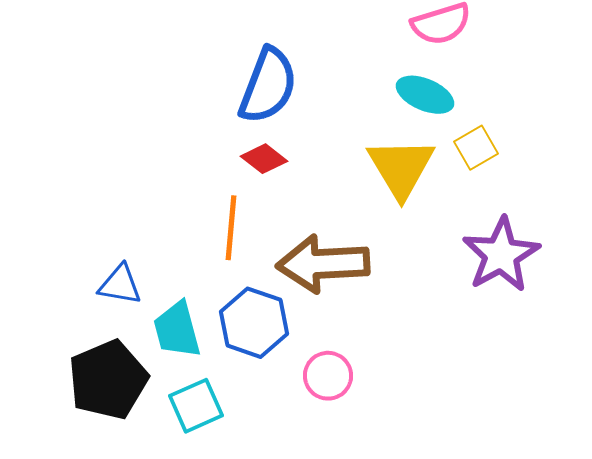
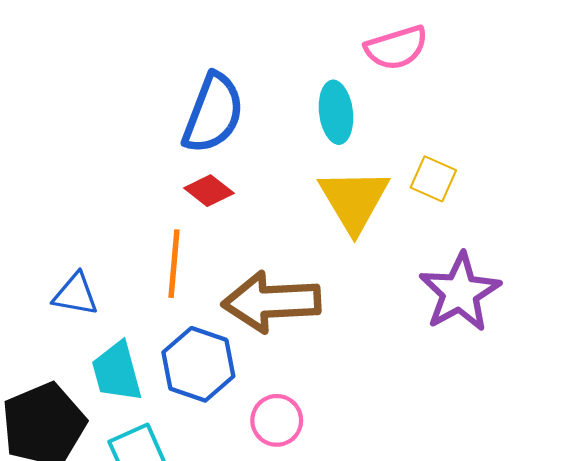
cyan ellipse: (425, 95) -> (336, 112), moved, turned 60
yellow square: (476, 148) -> (433, 179), turned -36
blue triangle: (120, 285) -> (76, 294), moved

